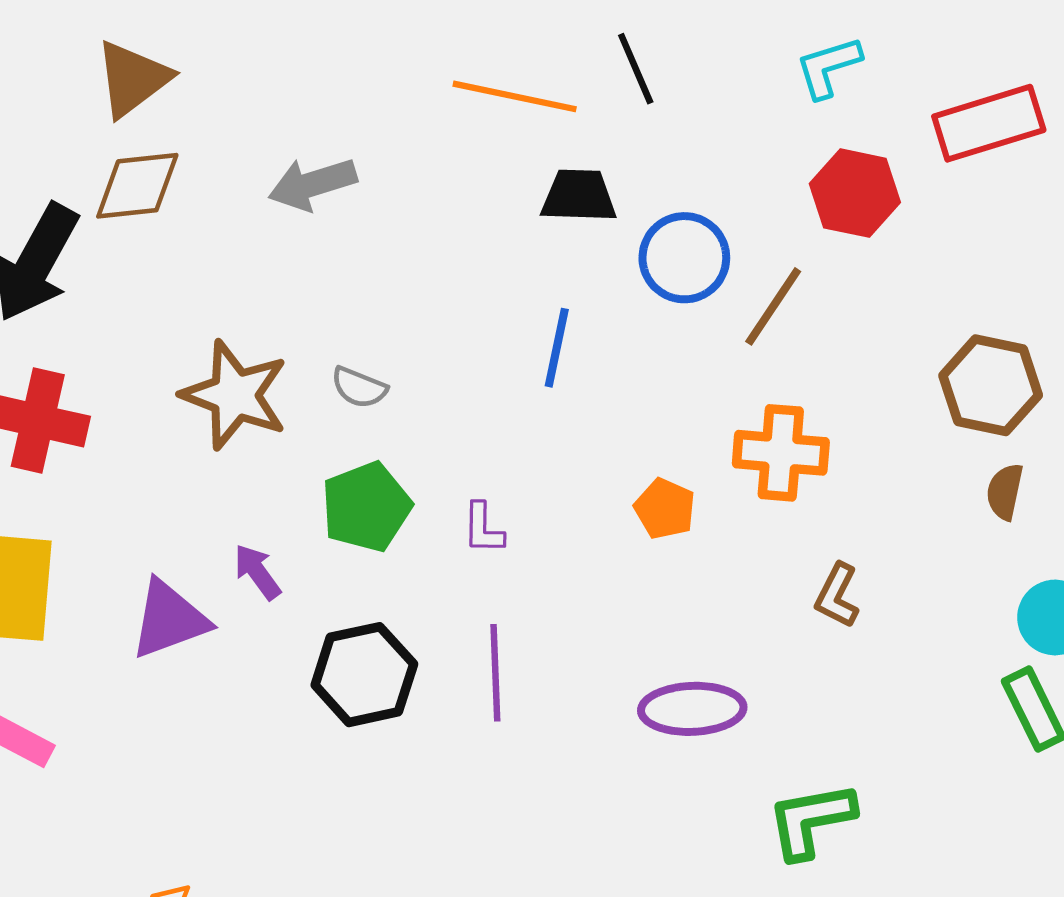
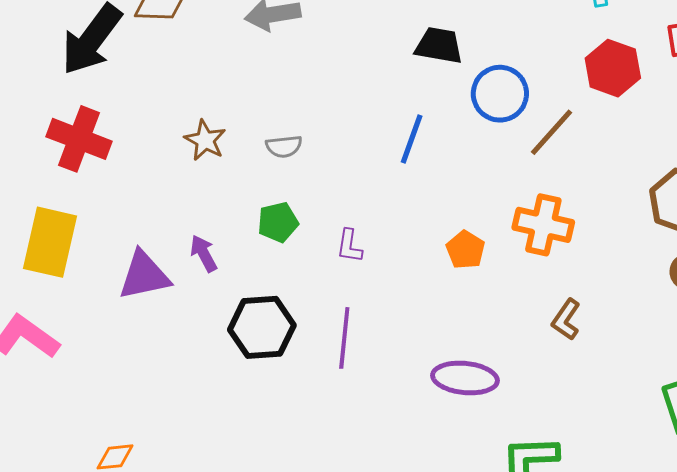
gray semicircle: (359, 387) -> (284, 146), turned -36
brown star: (235, 395) -> (205, 140), size x0.6
green pentagon: (366, 507) -> (278, 222), size x0.7

